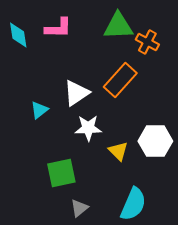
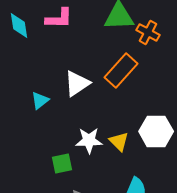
white star: (88, 128) -> (89, 140), moved
green square: (61, 173) -> (62, 163), size x0.7

